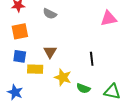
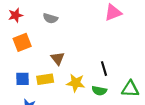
blue square: (20, 56) -> (23, 79), moved
black line: (92, 59) -> (104, 69), moved

